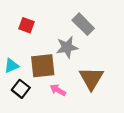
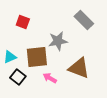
gray rectangle: (83, 24) -> (84, 20), moved
brown triangle: (91, 78) -> (79, 68), turned -40

